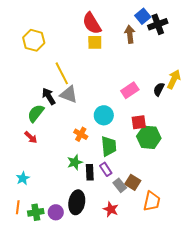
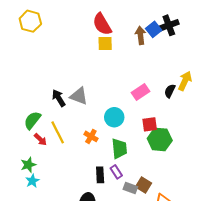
blue square: (143, 16) -> (154, 29), moved
yellow hexagon: (34, 40) -> (30, 21), moved
yellow line: (62, 73) -> (58, 132), moved
green semicircle: (36, 113) -> (32, 120), moved
green star: (75, 162) -> (28, 165), moved
gray rectangle: (120, 185) -> (130, 188), turned -32

